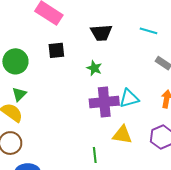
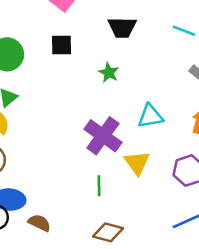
purple cross: (104, 102) -> (103, 136), moved, turned 36
yellow triangle: (122, 135) -> (137, 163), turned 40

